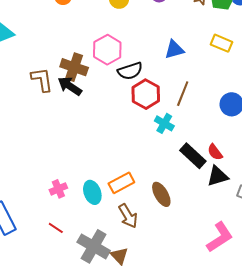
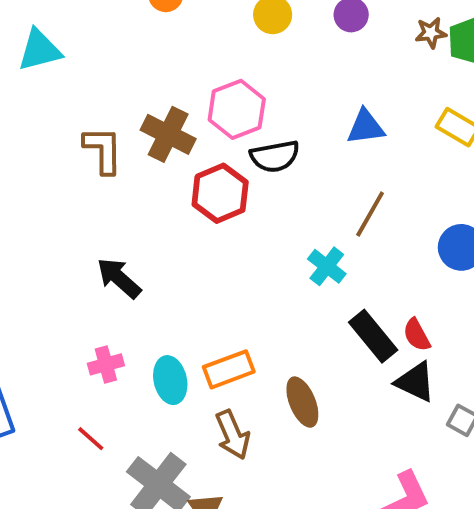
black arrow: (70, 86) -> (119, 278), moved
red hexagon: (146, 94) -> (220, 193), moved
black triangle: (218, 176) -> (415, 382), turned 35

